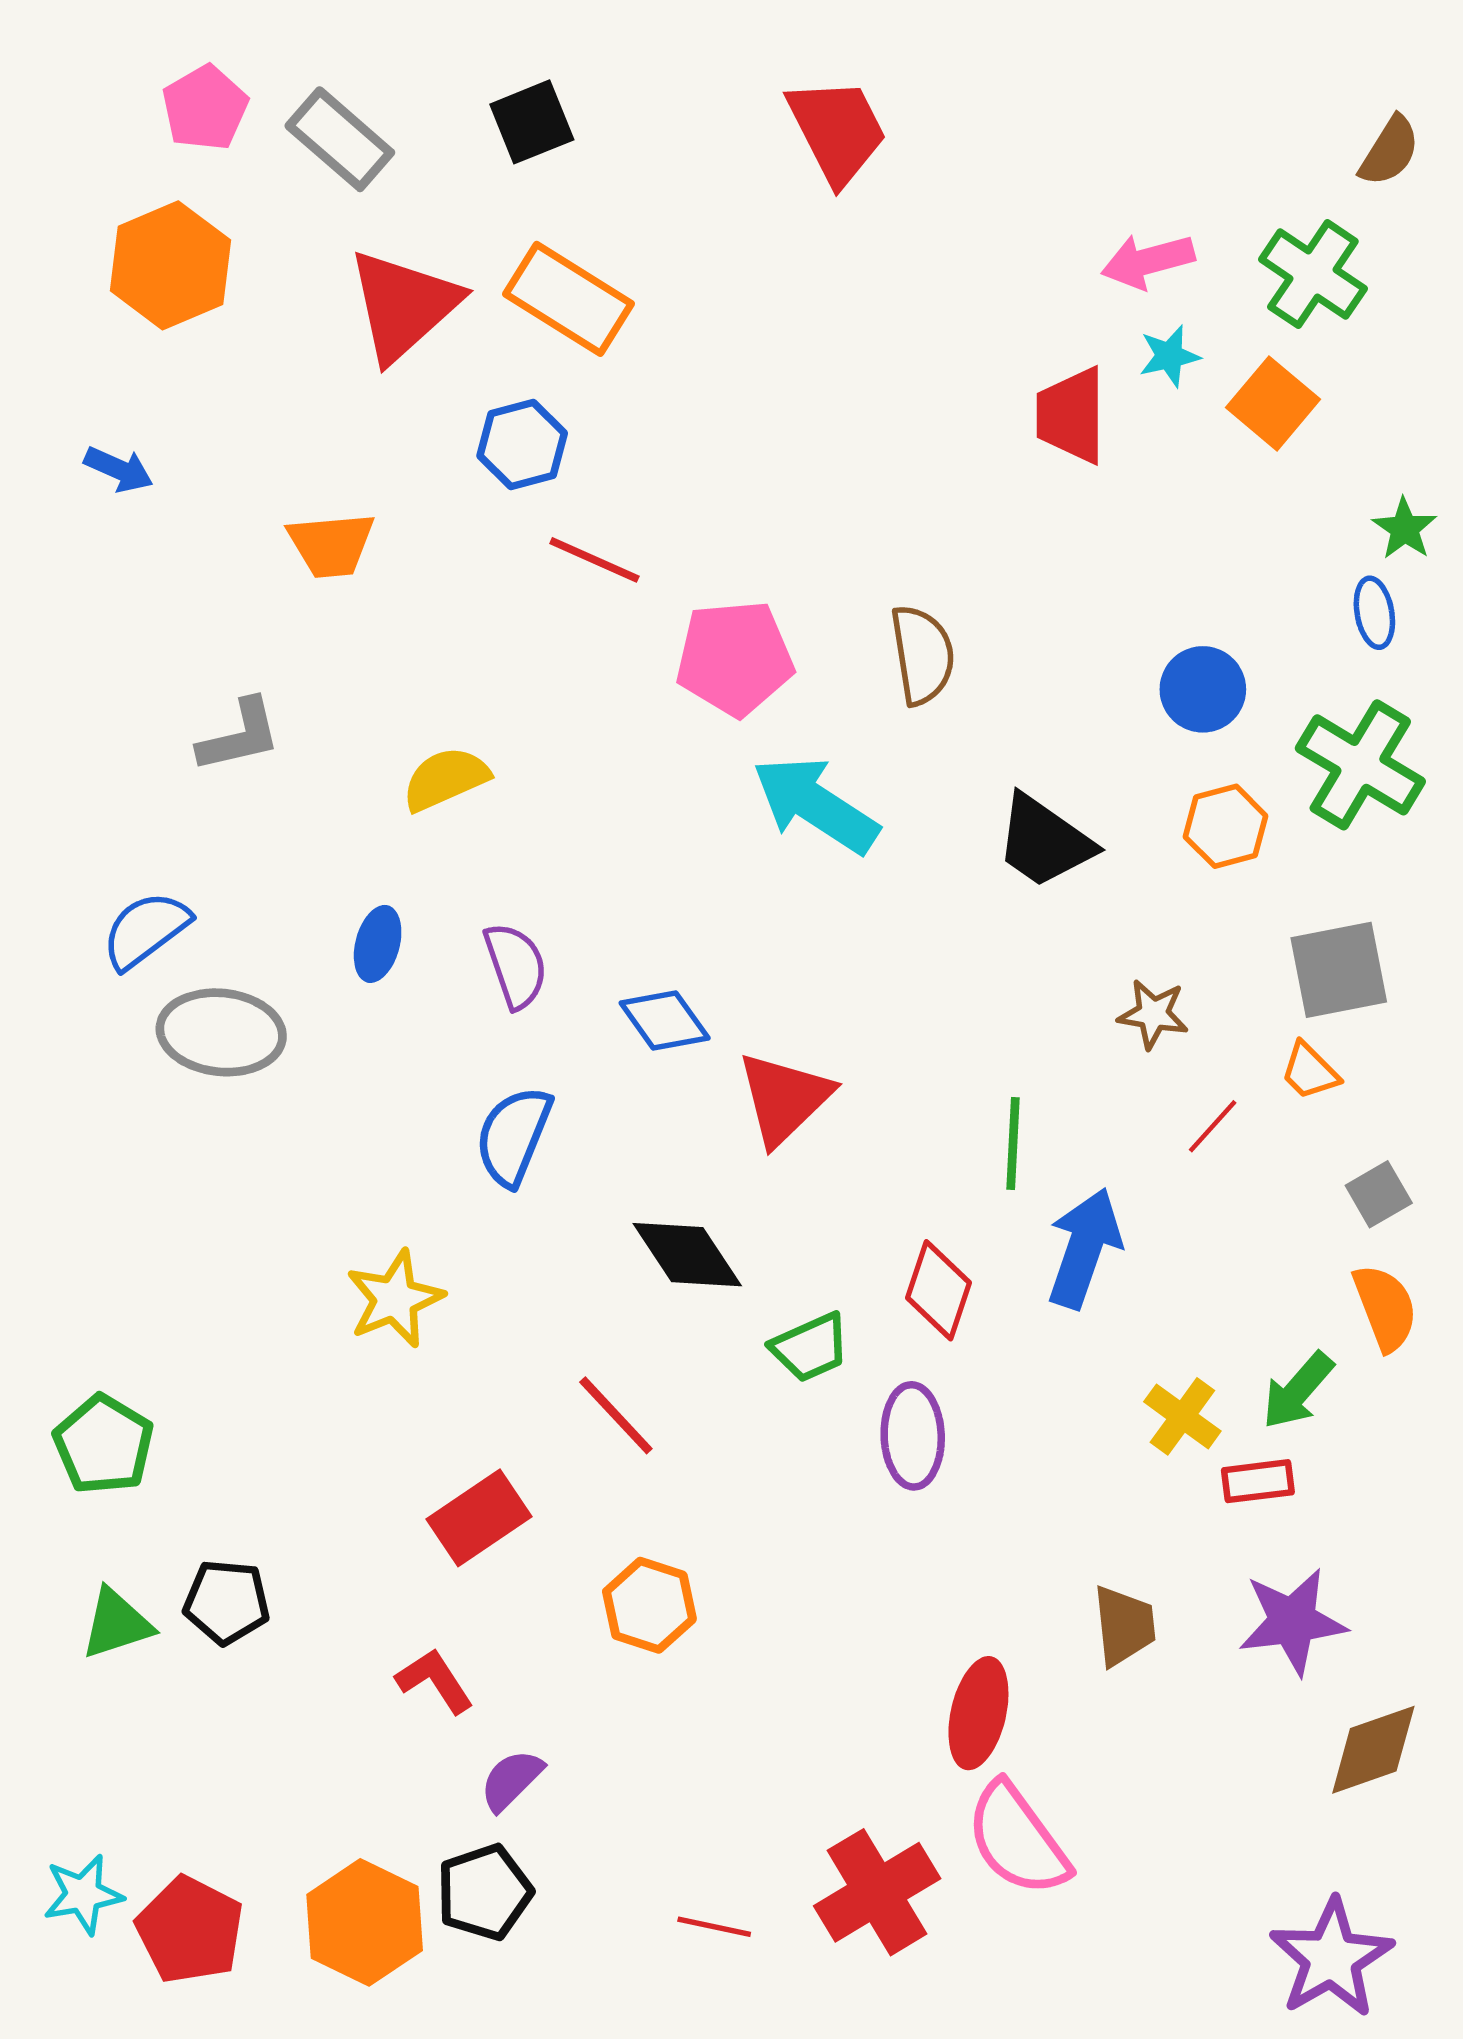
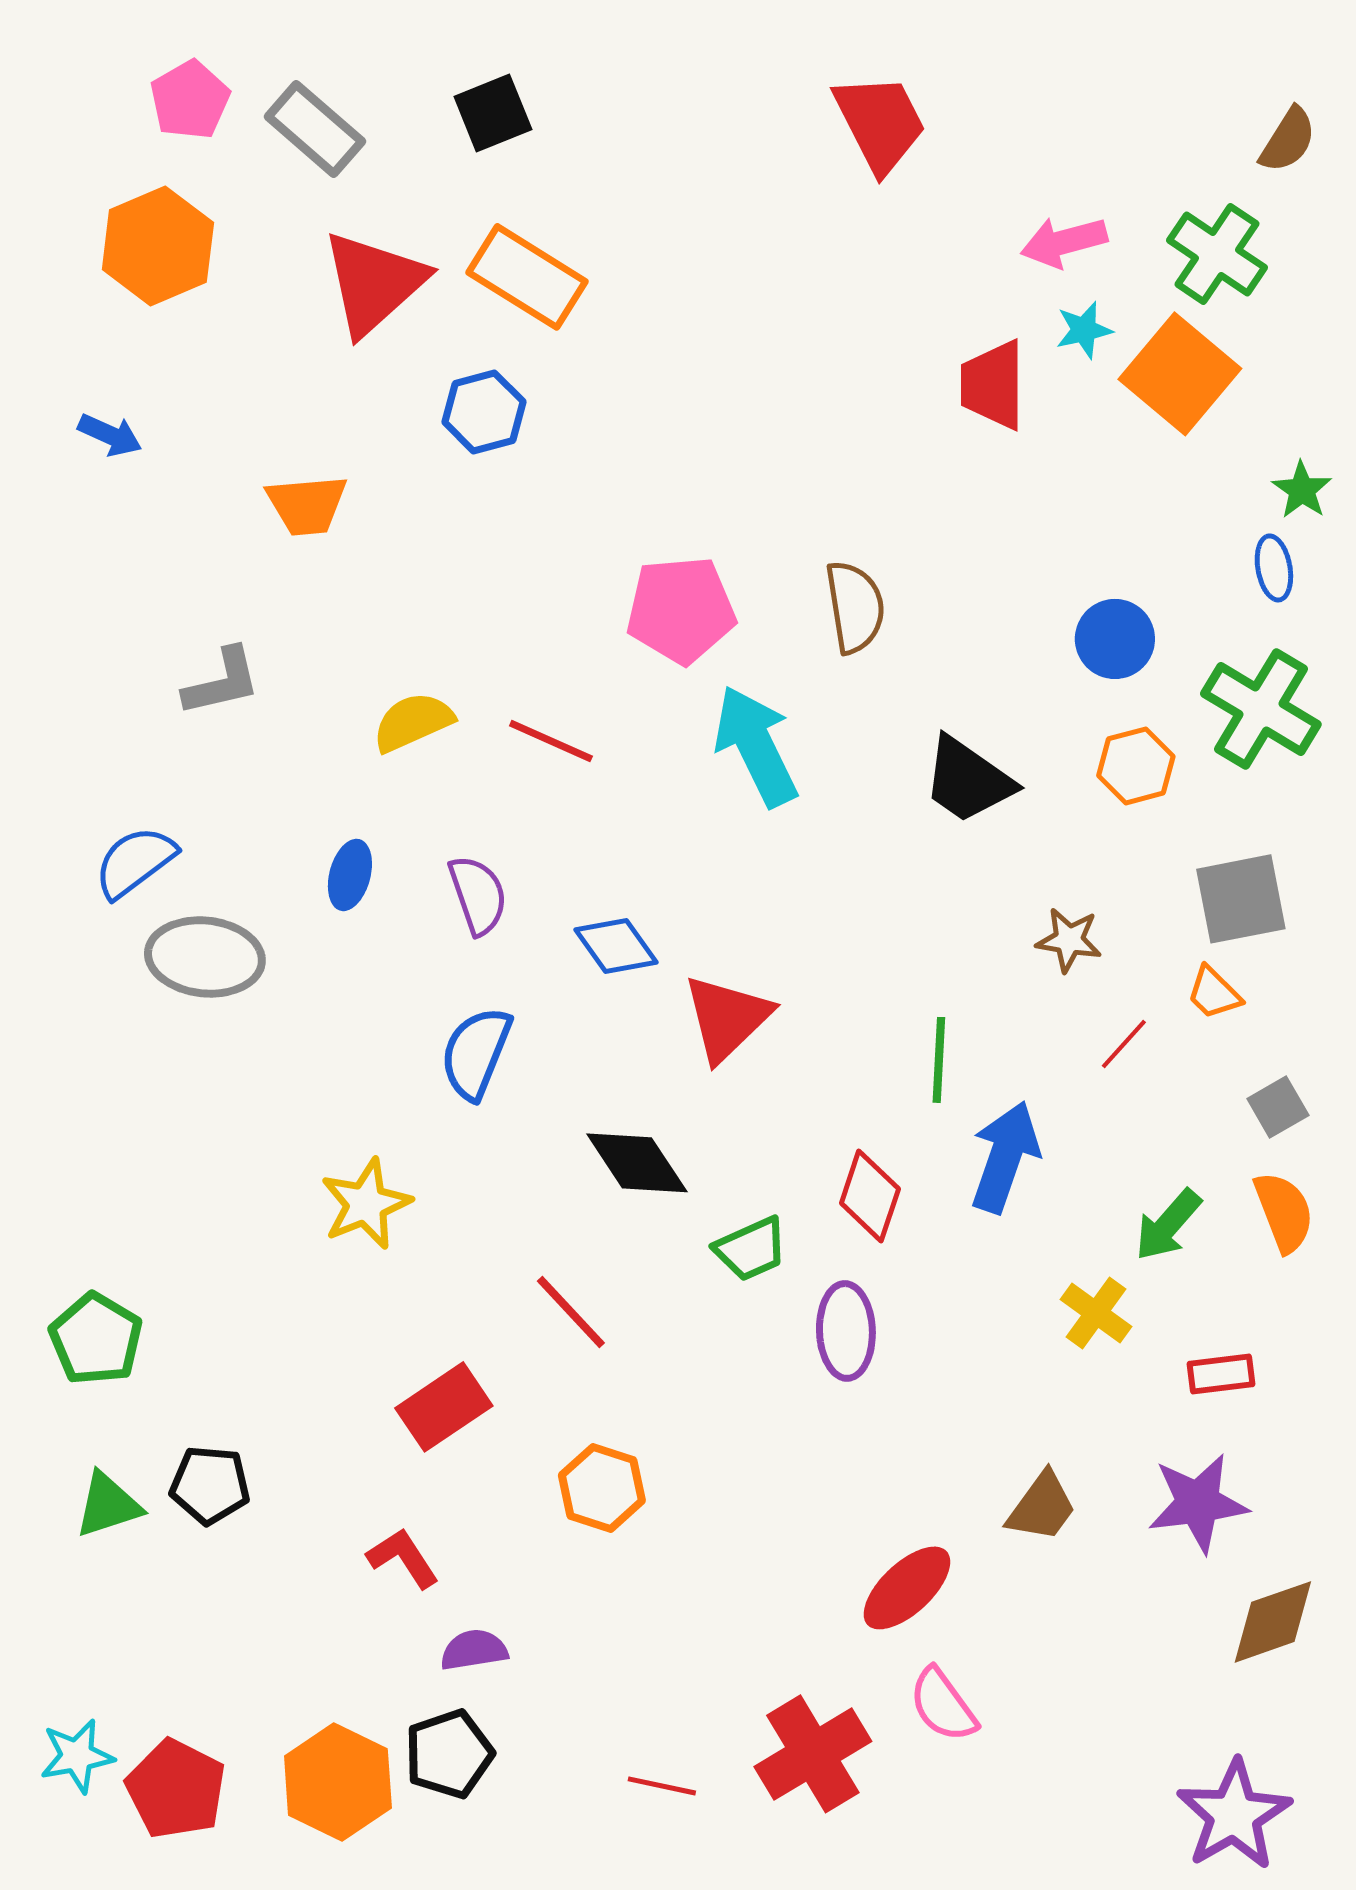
red trapezoid: (837, 131) -> (880, 123), moved
orange square: (1273, 403) -> (1180, 374), size x1.4
red line: (594, 560) -> (551, 741), moved
cyan arrow: (816, 805) -> (756, 746), turned 31
green arrow: (1298, 1391) -> (1168, 1225), moved
red rectangle: (1258, 1481) -> (1221, 1374), moved
brown trapezoid: (1124, 1626) -> (1042, 1507), turned 42
red ellipse: (978, 1713) -> (907, 1588), turned 34
purple semicircle: (511, 1780) -> (474, 1650), turned 36
pink semicircle: (1017, 1839) -> (943, 1705), size x0.7

